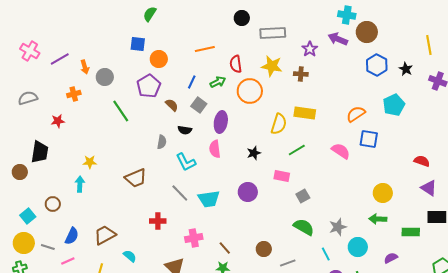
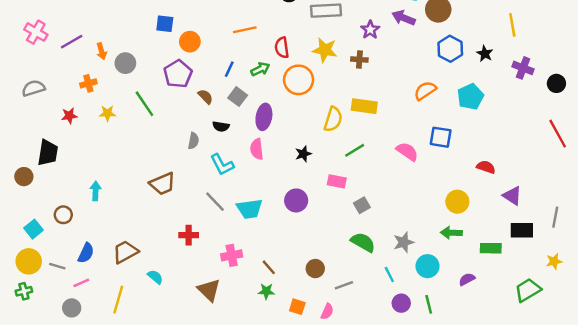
orange semicircle: (356, 114) -> (425, 91), moved
red semicircle: (422, 161) -> (486, 167), moved
yellow star: (90, 162) -> (107, 113), moved

